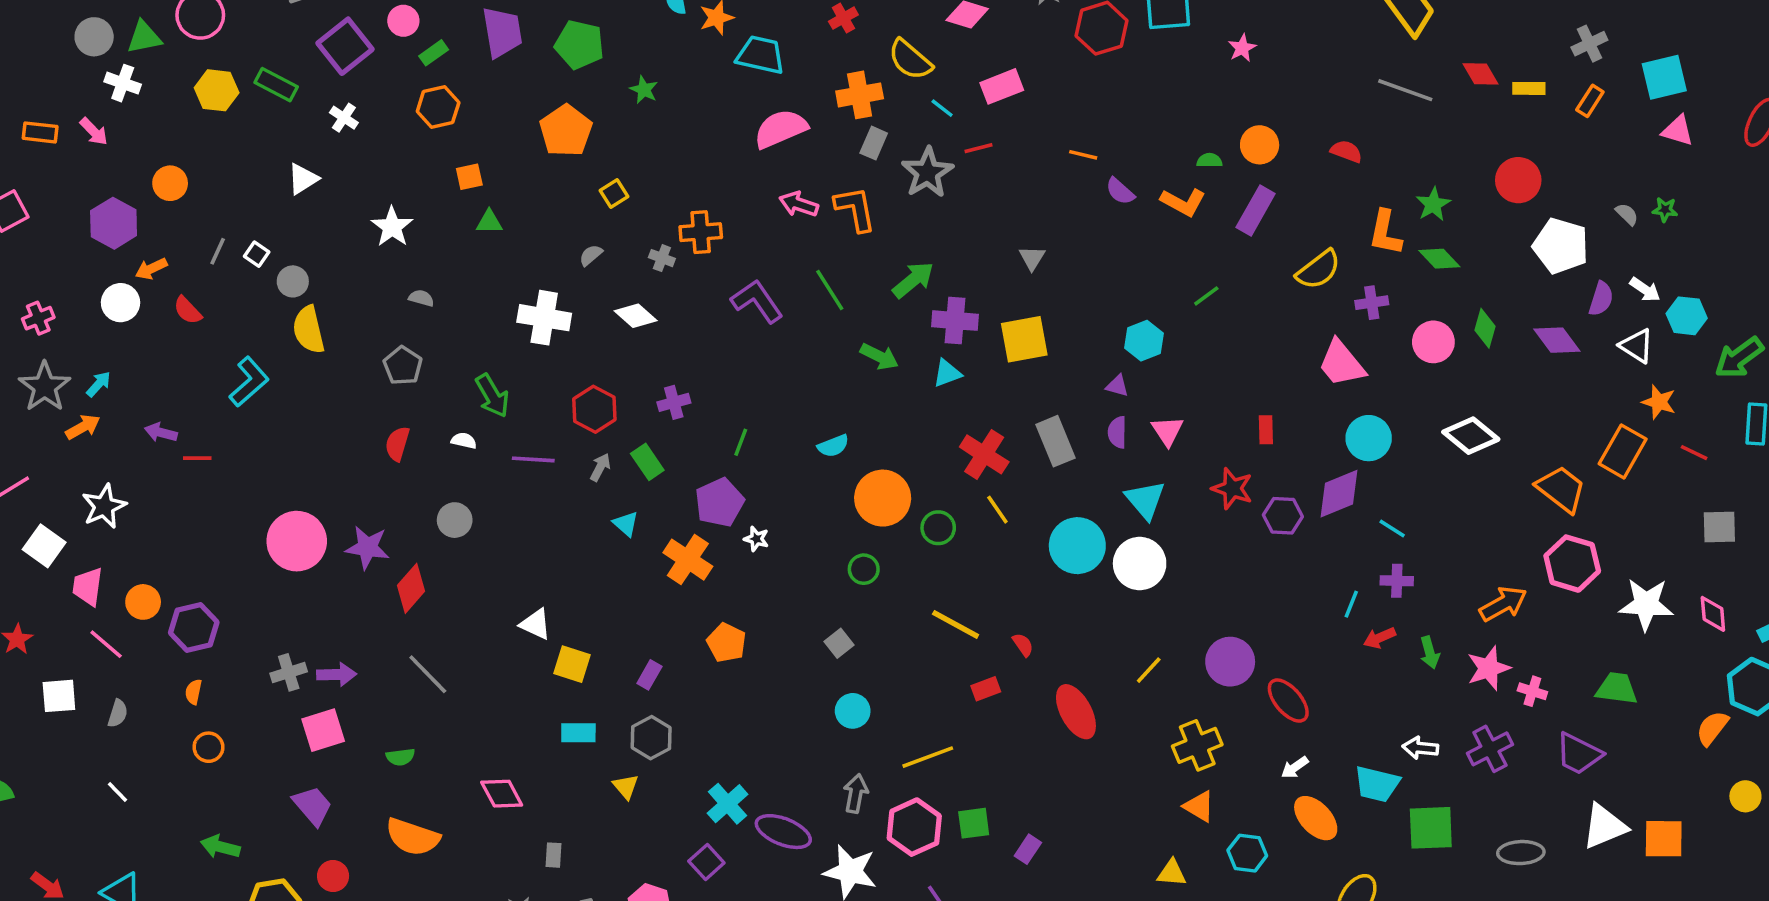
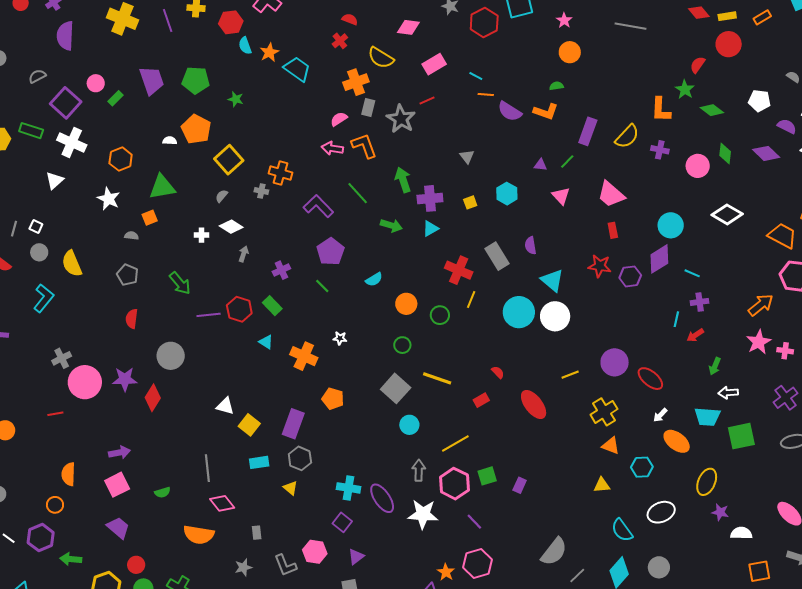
cyan trapezoid: (761, 55) -> (297, 69), turned 32
gray line: (1405, 90) -> (631, 26), moved
orange rectangle: (1590, 101) -> (762, 17), turned 36
orange hexagon: (438, 107) -> (121, 159), moved
cyan line: (942, 108) -> (476, 76), moved
white cross: (344, 118) -> (72, 143), size x1.8
pink semicircle: (781, 129) -> (339, 119), moved, size x0.6
orange circle: (1260, 145) -> (570, 52), moved
red semicircle: (1346, 151) -> (698, 65), moved, turned -66
orange square: (469, 177) -> (150, 218), moved
red circle: (1518, 180) -> (729, 44), moved
purple semicircle: (1120, 191) -> (510, 111), size x1.4
yellow square: (614, 193) -> (229, 160), size x1.8
purple rectangle: (1256, 211) -> (588, 131), moved
green triangle: (489, 222) -> (162, 187), size x1.8
orange cross: (701, 232) -> (280, 173), turned 30
white pentagon: (1561, 246) -> (759, 101), size x0.7
green diamond: (1439, 259) -> (712, 110), moved
green arrow: (913, 280) -> (403, 180), turned -60
gray circle: (293, 281) -> (39, 252), moved
purple semicircle: (1601, 299) -> (787, 126), turned -72
purple cross: (1372, 303) -> (660, 150), turned 30
white diamond: (636, 316) -> (231, 227), moved
white cross: (544, 318) -> (202, 235), size x0.5
yellow square: (1024, 339) -> (470, 202), size x0.5
cyan hexagon: (1144, 341) -> (507, 194), moved
pink trapezoid: (1342, 363) -> (611, 194), moved
purple triangle: (1117, 386) -> (540, 165), moved
red hexagon: (594, 409) -> (239, 309), moved
pink triangle: (1167, 431) -> (561, 196), moved
white semicircle: (464, 441) -> (170, 141), moved
green line: (741, 442) -> (322, 286), turned -56
red line: (197, 458) -> (55, 414), moved
gray arrow: (600, 467) -> (244, 254), moved
orange circle: (883, 498) -> (406, 304), size x0.7
purple pentagon: (719, 502) -> (331, 252), moved
yellow line: (997, 510) -> (471, 300), turned 66
gray circle: (455, 520) -> (171, 356), size x1.4
yellow line: (956, 624) -> (437, 378), moved
purple hexagon: (194, 628) -> (41, 538), moved
gray square: (839, 643) -> (396, 388), size x1.8
green arrow: (1430, 653) -> (715, 366), moved, turned 48
yellow square: (572, 664) -> (249, 425), turned 30
yellow line: (1149, 670) -> (570, 375), turned 36
gray cross: (289, 672) -> (62, 358), moved
gray line: (428, 674) -> (207, 468), moved, turned 48
purple rectangle: (649, 675) -> (293, 424), size x1.8
orange semicircle: (193, 692) -> (68, 474), moved, size x1.6
purple cross: (1490, 749) -> (786, 398), moved
cyan cross: (728, 804) -> (349, 488), turned -30
purple ellipse: (783, 832) -> (382, 498), turned 44
orange semicircle: (413, 837) -> (199, 535), moved

